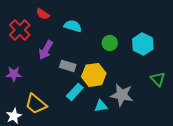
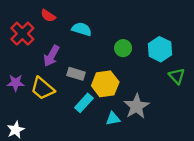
green triangle: (158, 79) -> (177, 76), moved
gray star: (122, 95) -> (136, 106), turned 30
yellow trapezoid: (36, 104) -> (43, 88), moved

